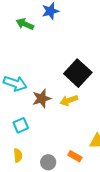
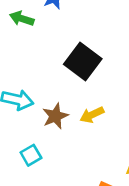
black square: (78, 73) -> (83, 61), moved

